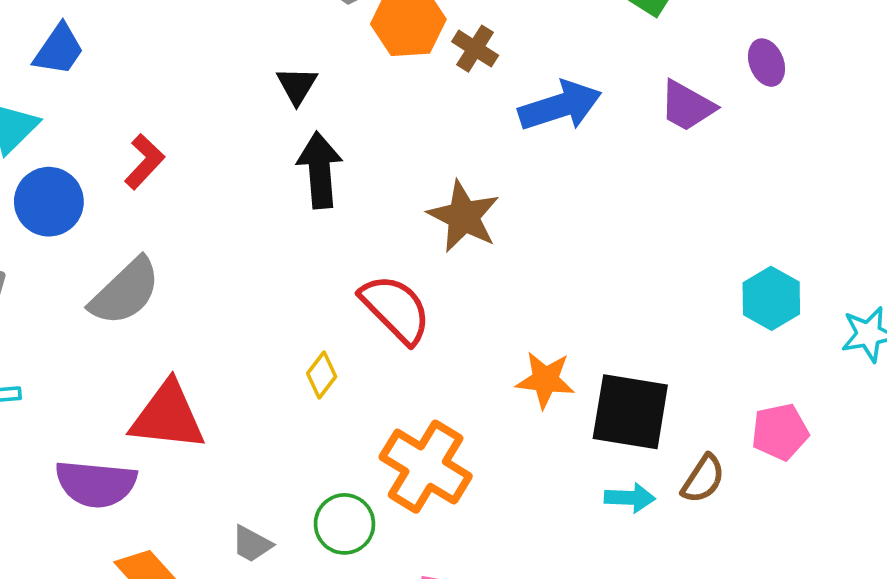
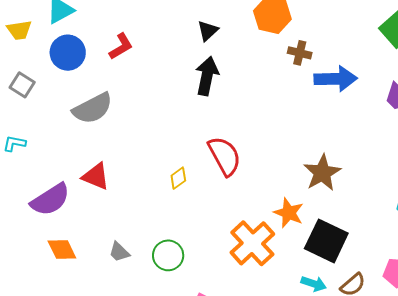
brown cross: (475, 49) -> (300, 53), moved, turned -35
brown star: (464, 216) -> (322, 173), moved
red triangle: (168, 416) -> (96, 176), size x0.7
orange cross: (426, 467) -> (252, 243), moved
purple semicircle: (96, 484) -> (50, 200), turned -54

